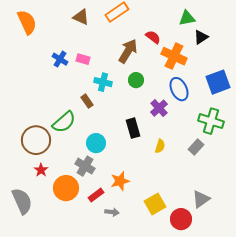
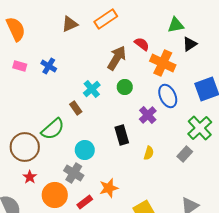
brown triangle: (81, 17) -> (70, 24), turned -48
pink rectangle: (83, 59) -> (20, 66), moved
cyan cross: (103, 82) -> (92, 89), turned 36
green cross: (211, 121) -> (200, 128), turned 30

